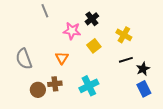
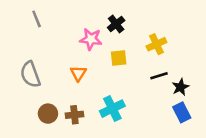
gray line: (45, 11) -> (37, 19), moved
yellow cross: (124, 35) -> (156, 44), turned 35
yellow square: (94, 46) -> (119, 58), turned 32
brown cross: (55, 84) -> (74, 115), moved

